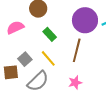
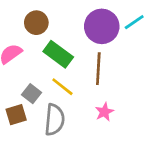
green rectangle: (50, 34) -> (58, 54), size x1.5
gray semicircle: (38, 81) -> (54, 120), turned -30

